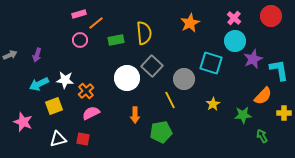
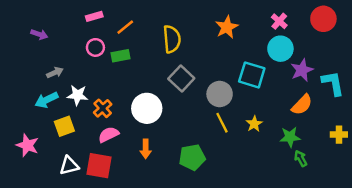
orange line: (96, 23) -> (125, 27), moved
green rectangle: (116, 40) -> (120, 56), moved
gray arrow: (10, 55) -> (55, 73), moved
purple arrow: (37, 55) -> (39, 34), moved, turned -88
white circle: (127, 78) -> (147, 108), moved
orange semicircle: (263, 96) -> (302, 105), moved
yellow line: (170, 100) -> (222, 123), moved
orange arrow: (135, 115) -> (146, 149), moved
green arrow: (262, 136) -> (301, 158), moved
red square: (83, 139) -> (99, 166), size x1.6

